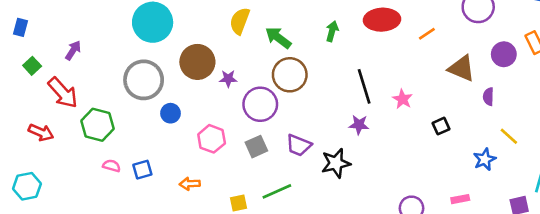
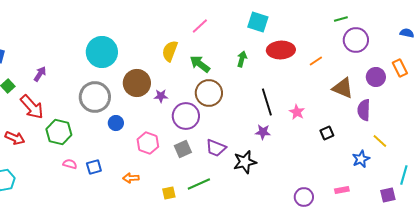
purple semicircle: (488, 97) -> (364, 110), size x1.5

